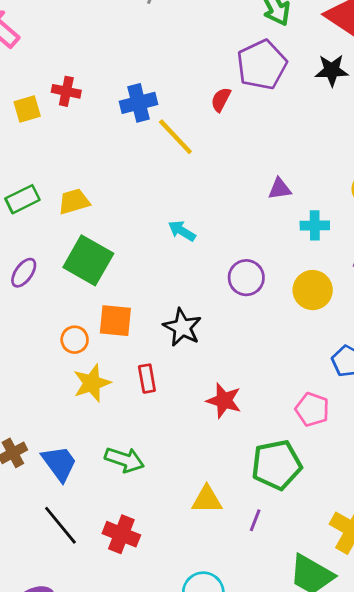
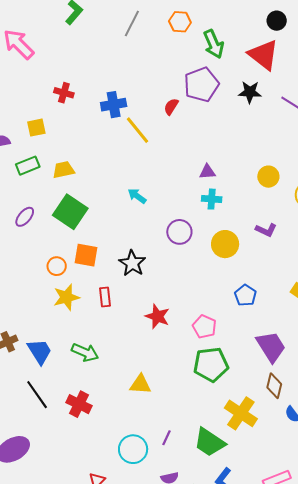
yellow square: (27, 109) -> (36, 128), moved
cyan cross: (315, 225) -> (212, 199), moved
pink pentagon: (312, 409) -> (204, 327), moved
green pentagon: (276, 465) -> (211, 364), moved
purple line: (255, 520) -> (167, 438), moved

